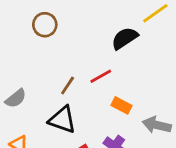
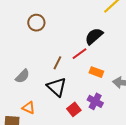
black semicircle: (125, 38) -> (94, 36), moved
black triangle: (62, 120) -> (57, 87), turned 30

